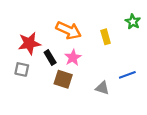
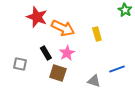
green star: (133, 22) -> (125, 10), moved
red star: (29, 43) -> (37, 17), moved, turned 30

